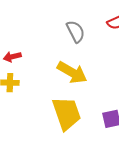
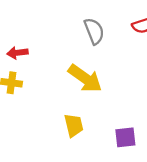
yellow trapezoid: (67, 113) -> (74, 125), size x0.6

